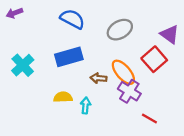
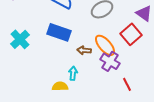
blue rectangle: (69, 57) -> (59, 32), turned 35
yellow semicircle: (63, 97) -> (60, 86), moved
red line: (149, 118) -> (127, 84), turned 32

